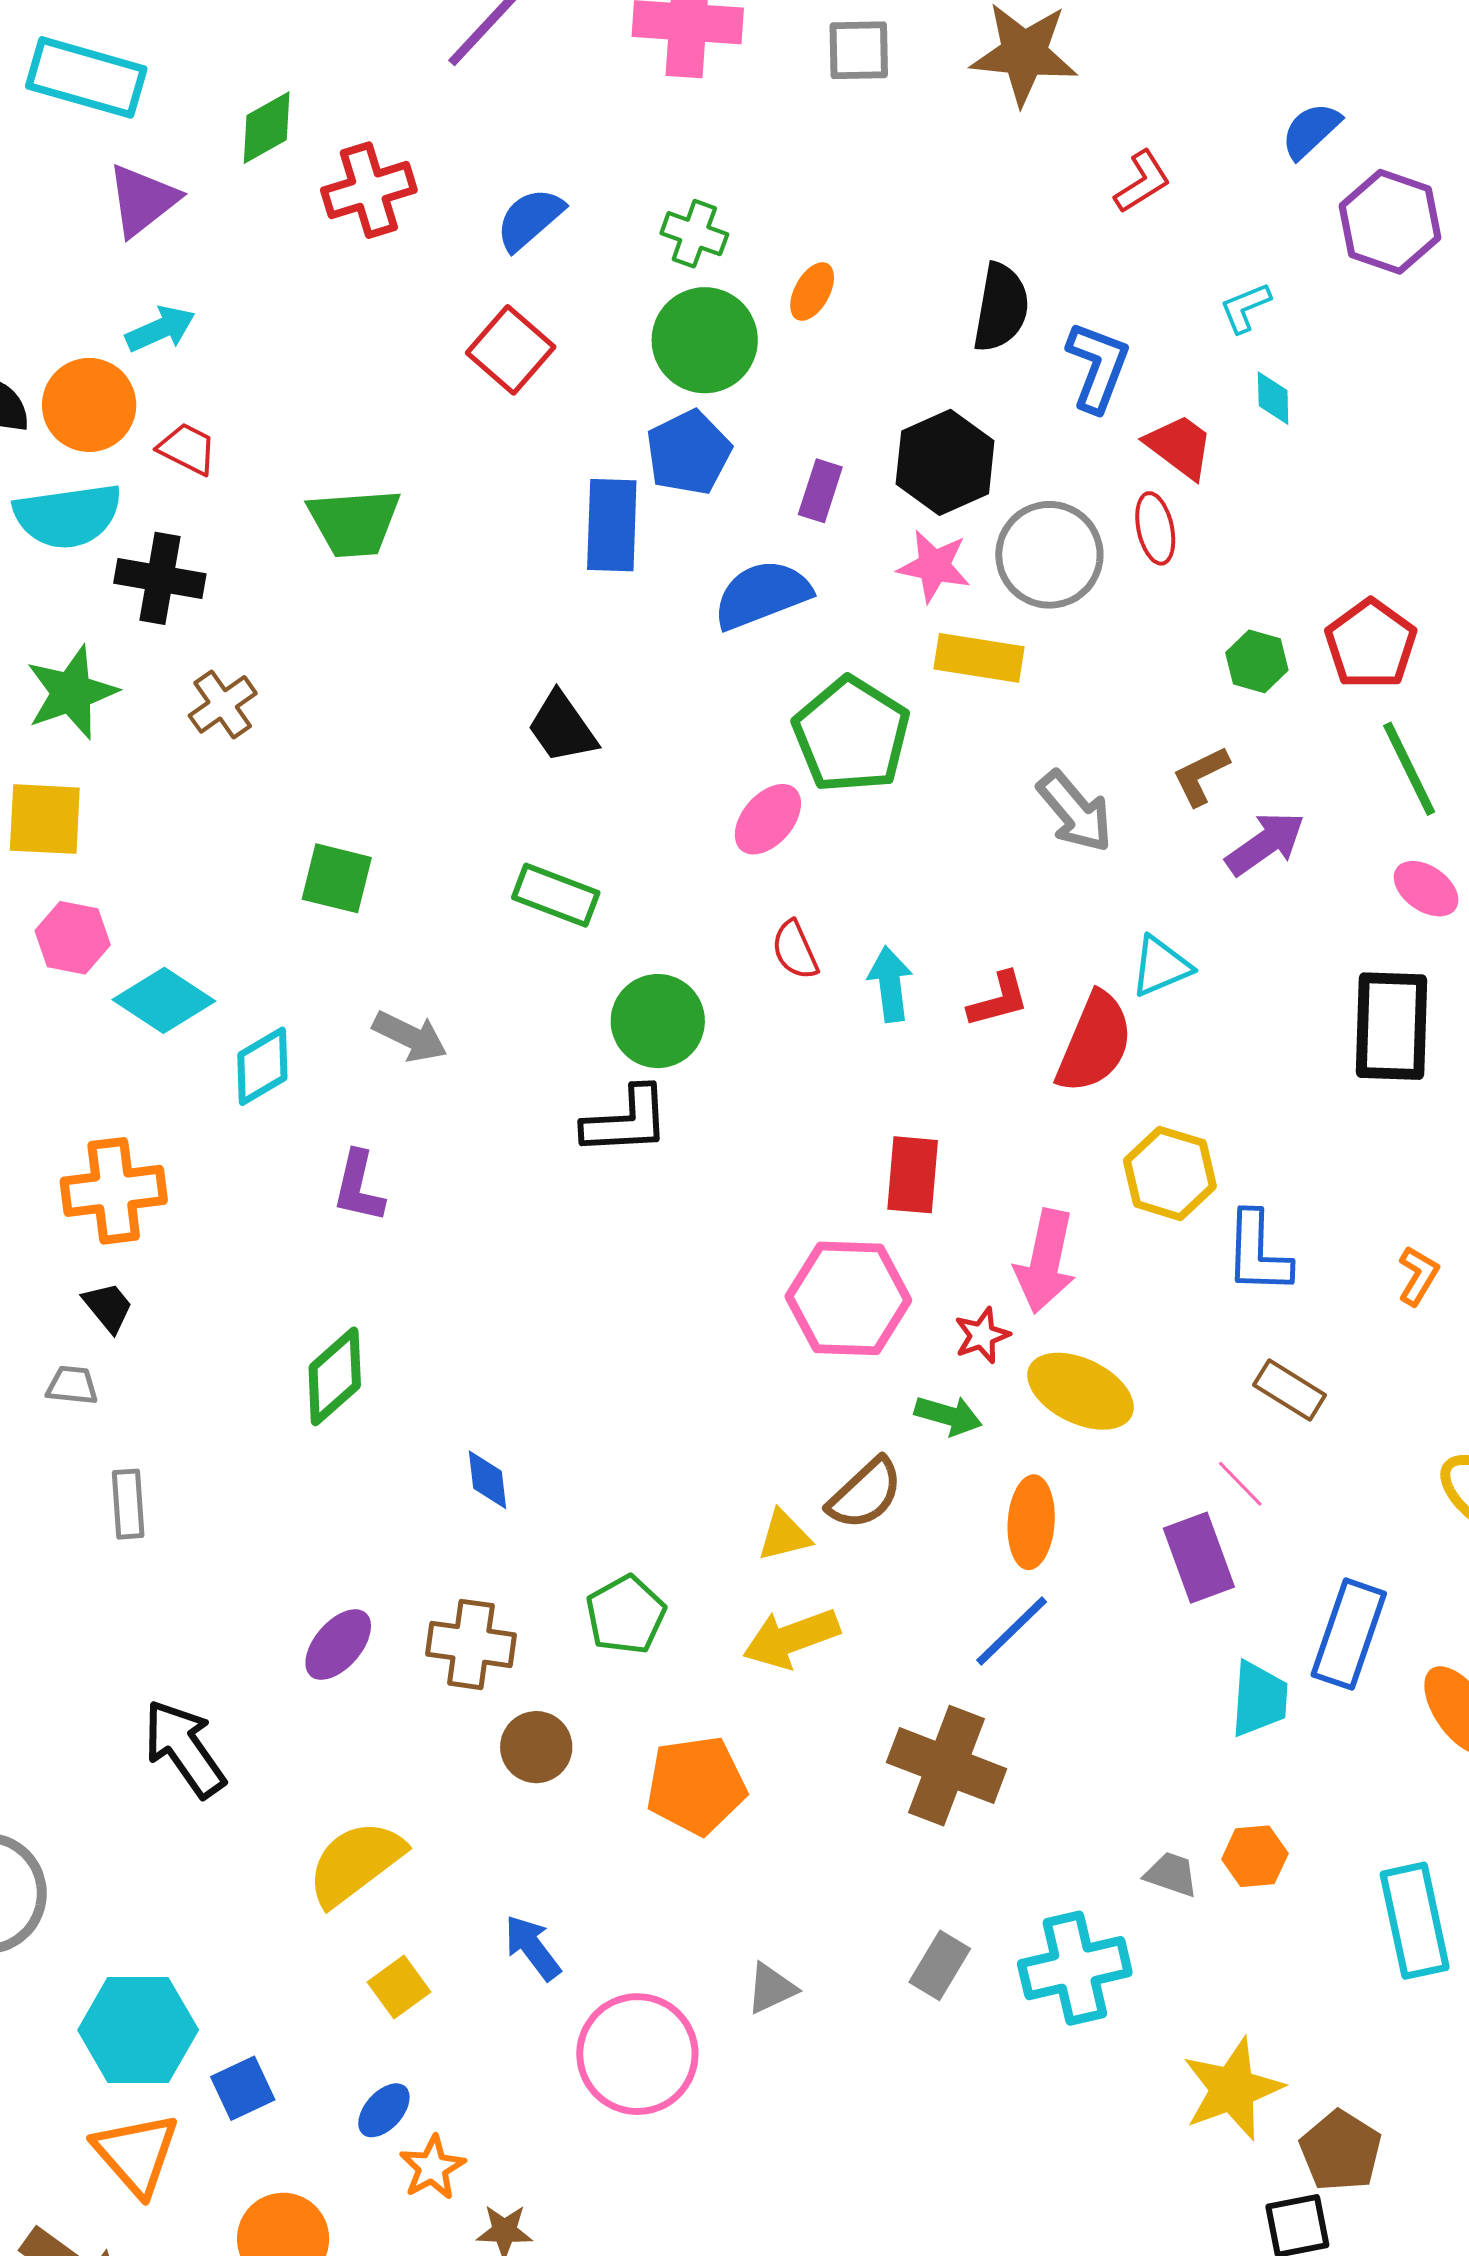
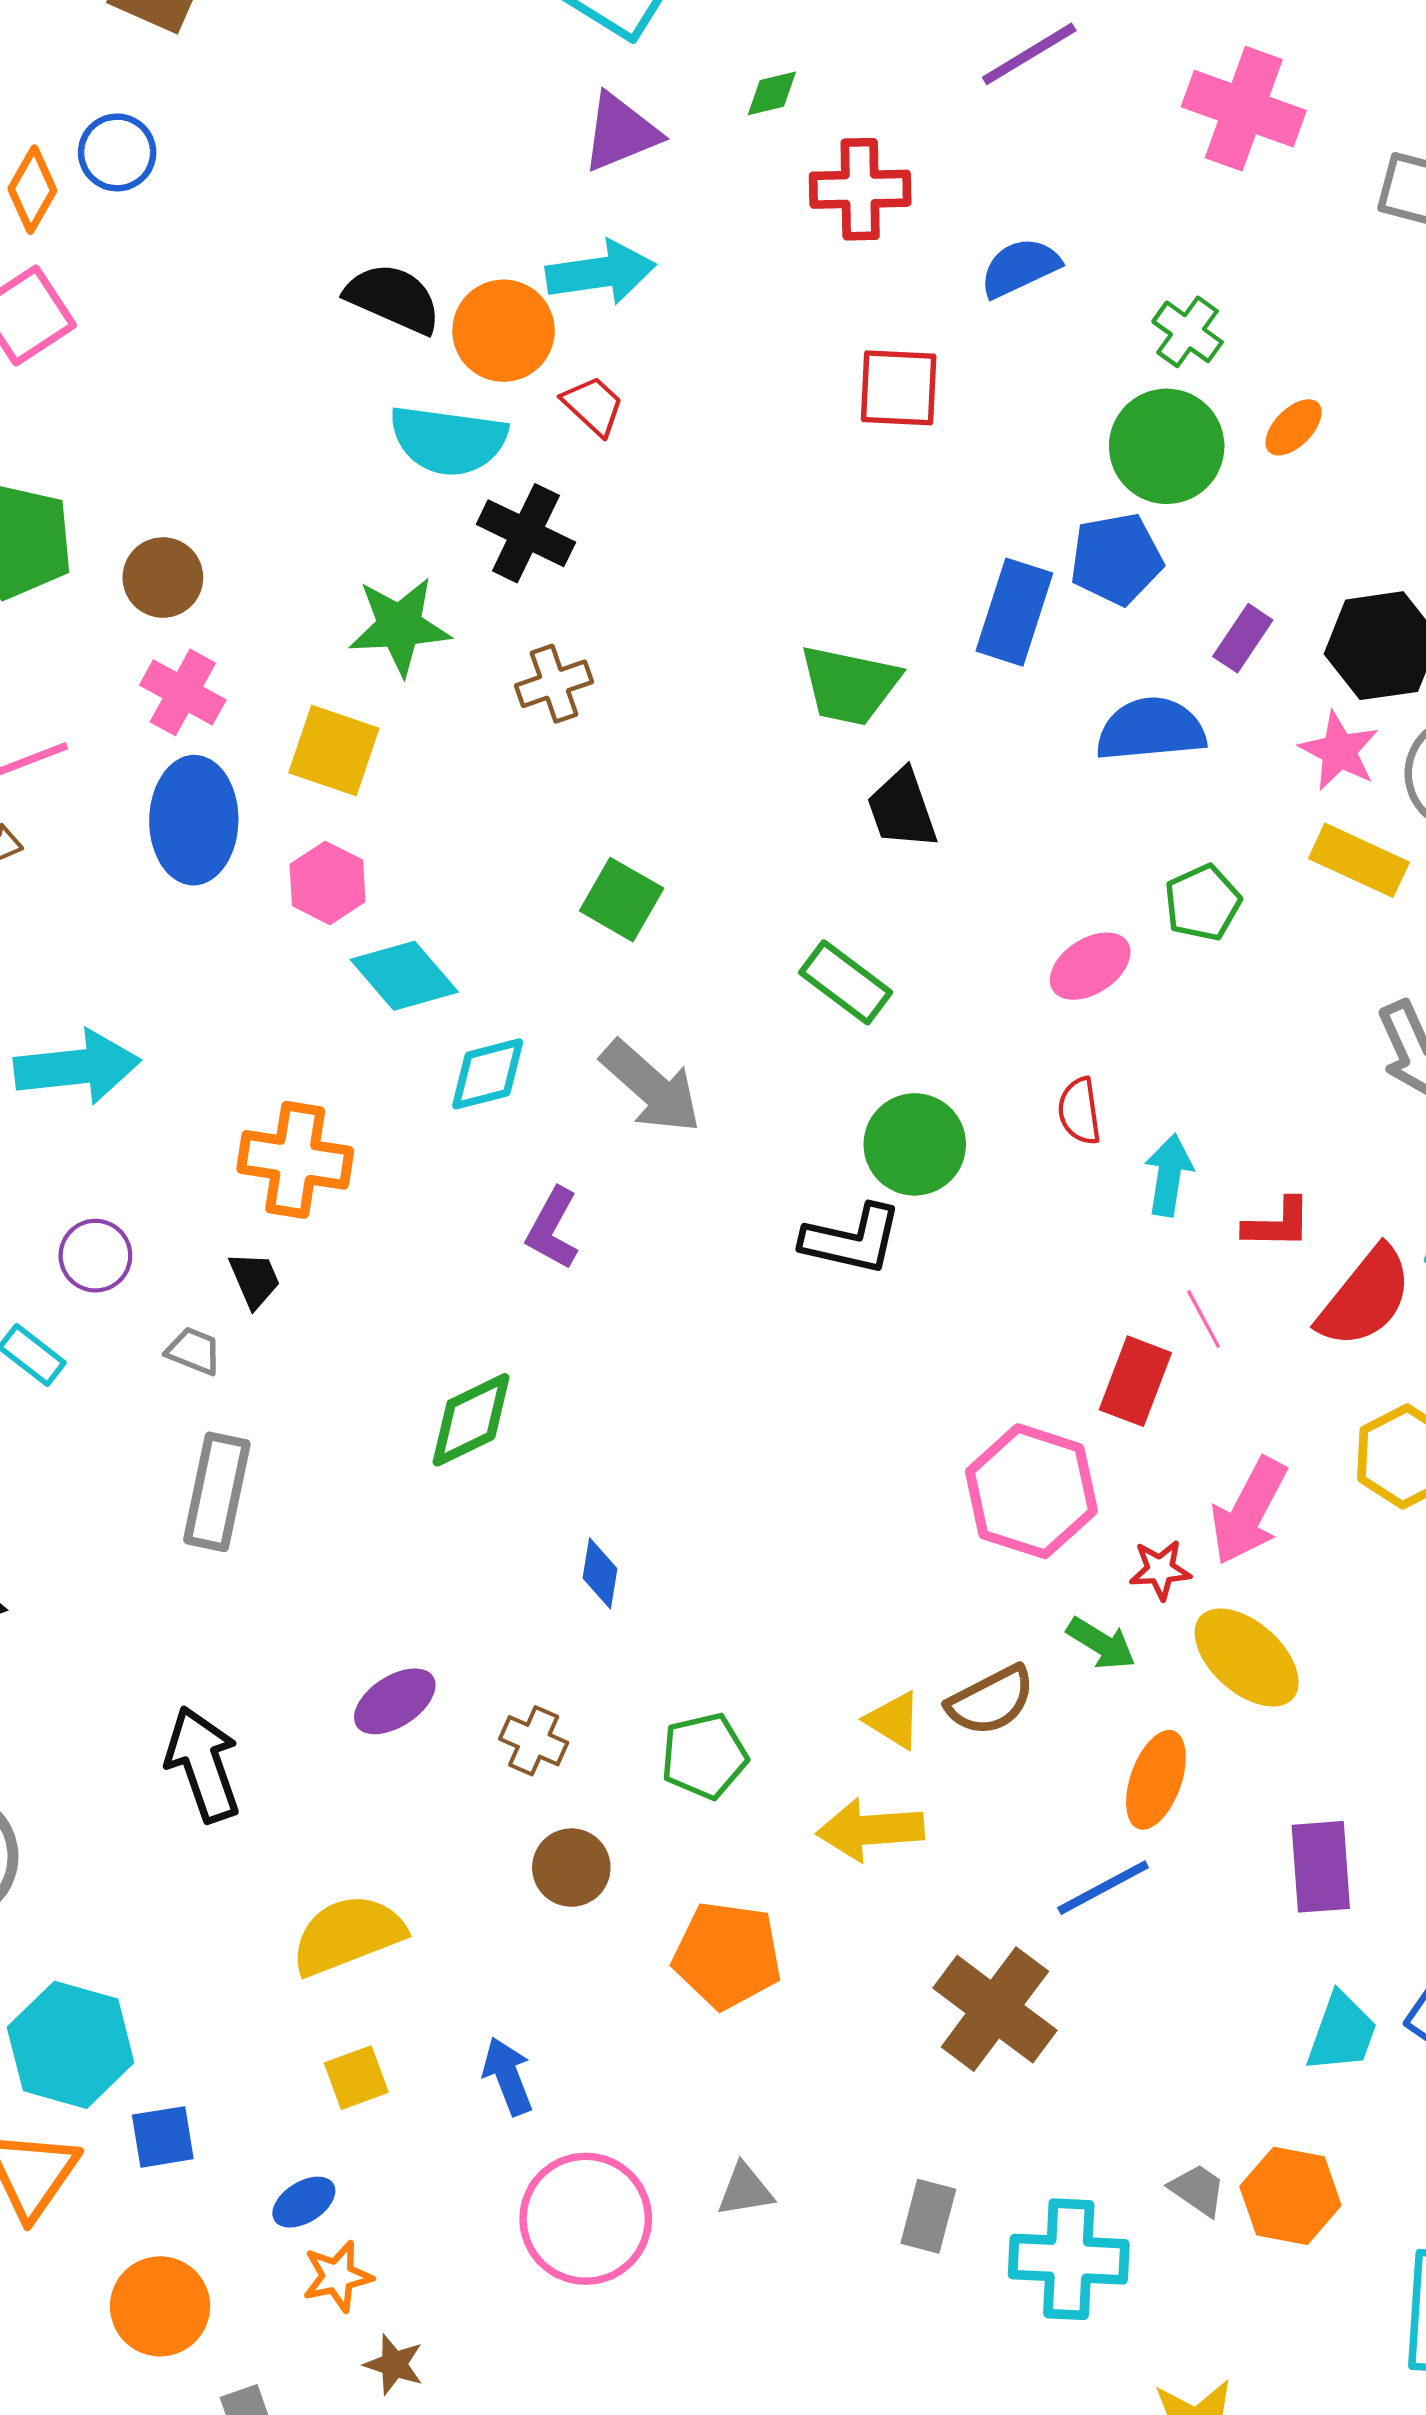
green diamond: (267, 128) -> (772, 93), size x0.7
cyan arrow: (160, 329) -> (601, 272), size x1.4
red square: (511, 350) -> (899, 388), moved, turned 36
green trapezoid: (354, 522) -> (850, 685), moved
green pentagon: (851, 735) -> (1203, 903), size x0.6
gray arrow: (410, 1036) -> (651, 1087), size x1.4
pink line: (1240, 1484) -> (1204, 1319), moved
gray rectangle: (128, 1504) -> (217, 1492), size x1.5
yellow triangle: (784, 1536) -> (894, 1720), turned 30
brown cross: (471, 1644) -> (534, 1741), size x0.7
orange hexagon: (1255, 1856) -> (1290, 2196), size x1.4
gray rectangle: (940, 1965) -> (928, 2216), turned -32

